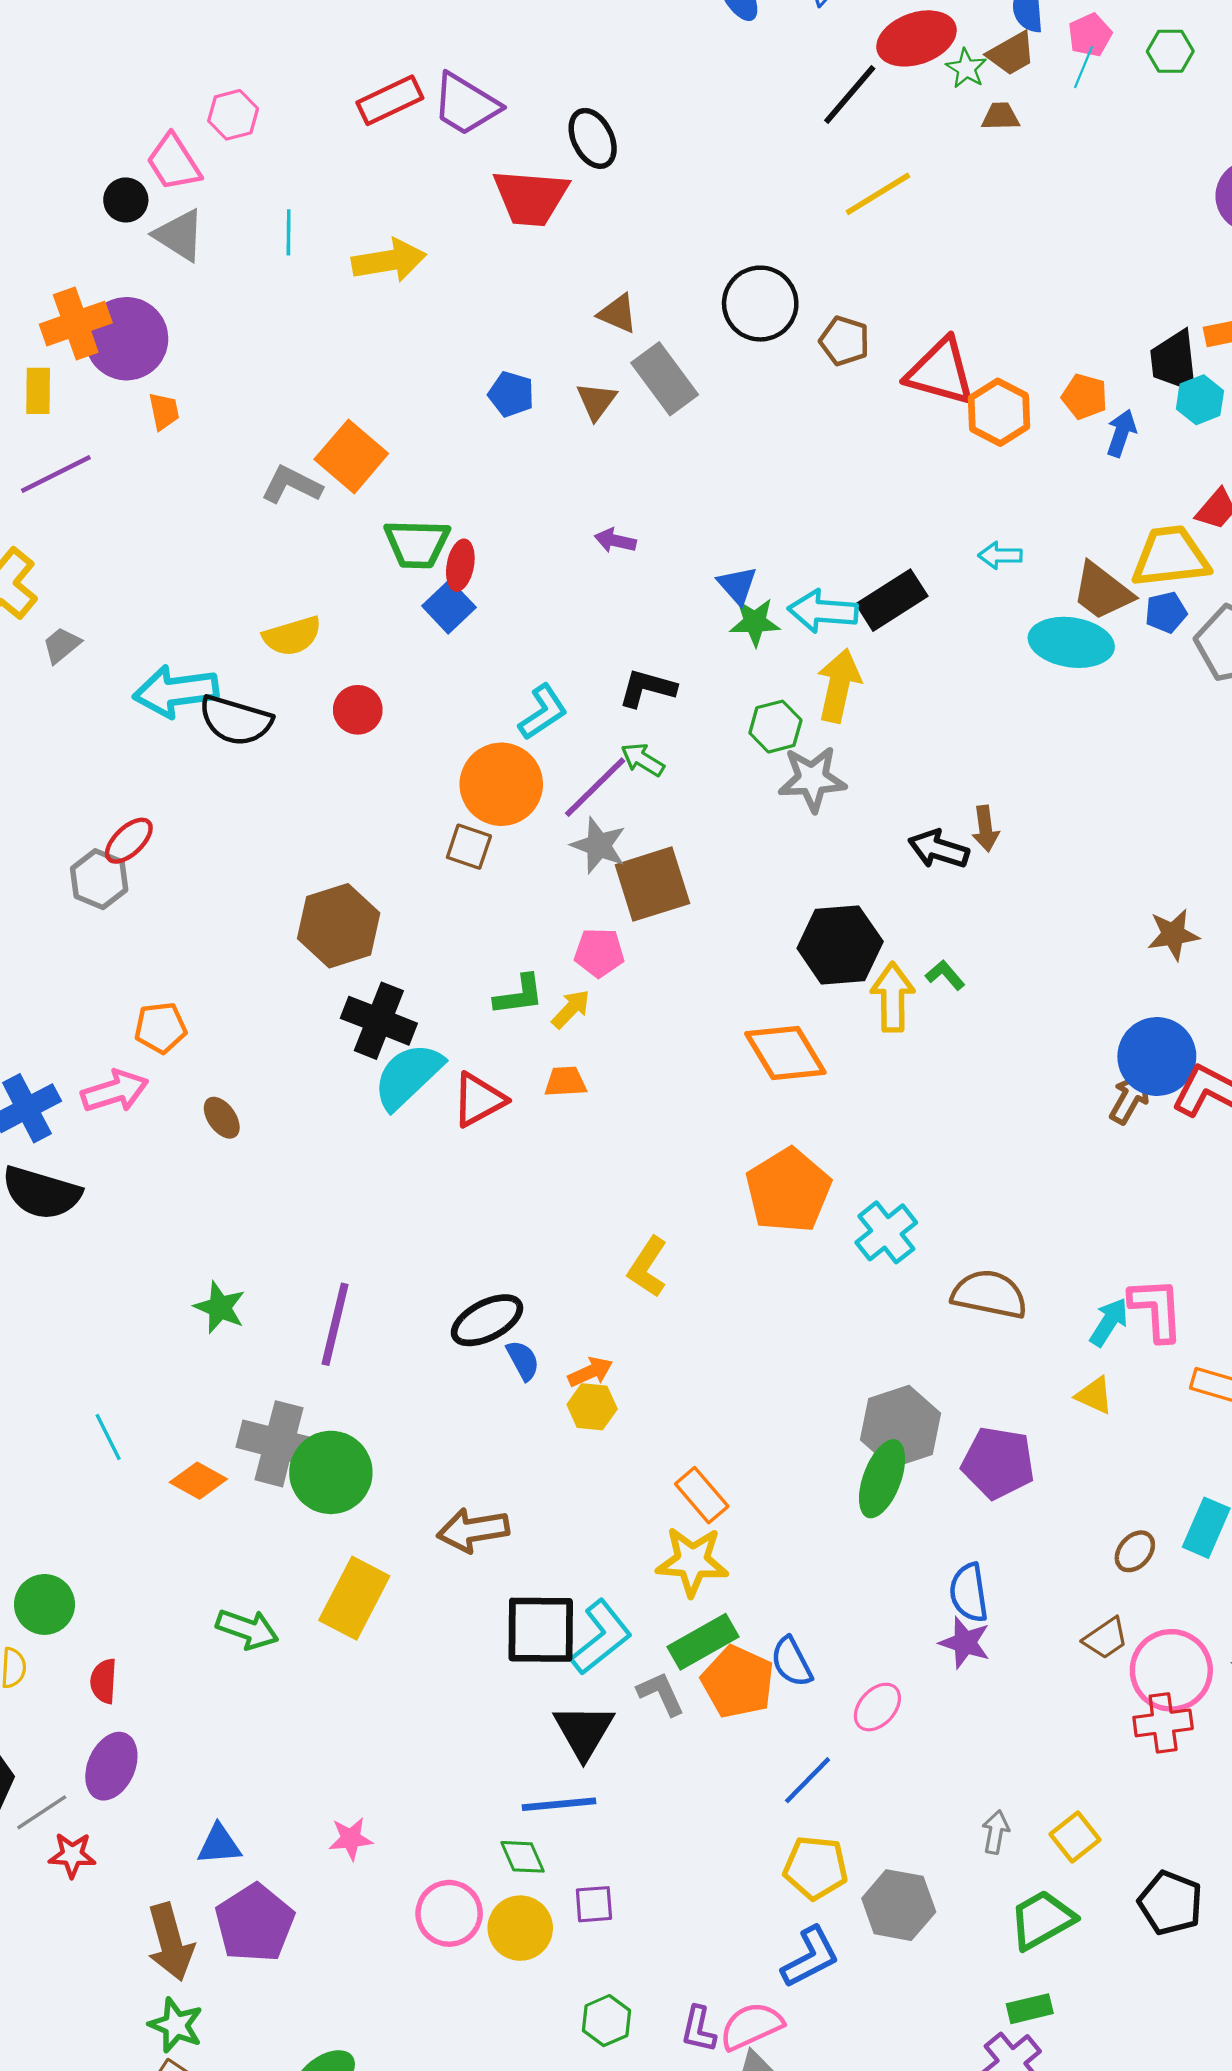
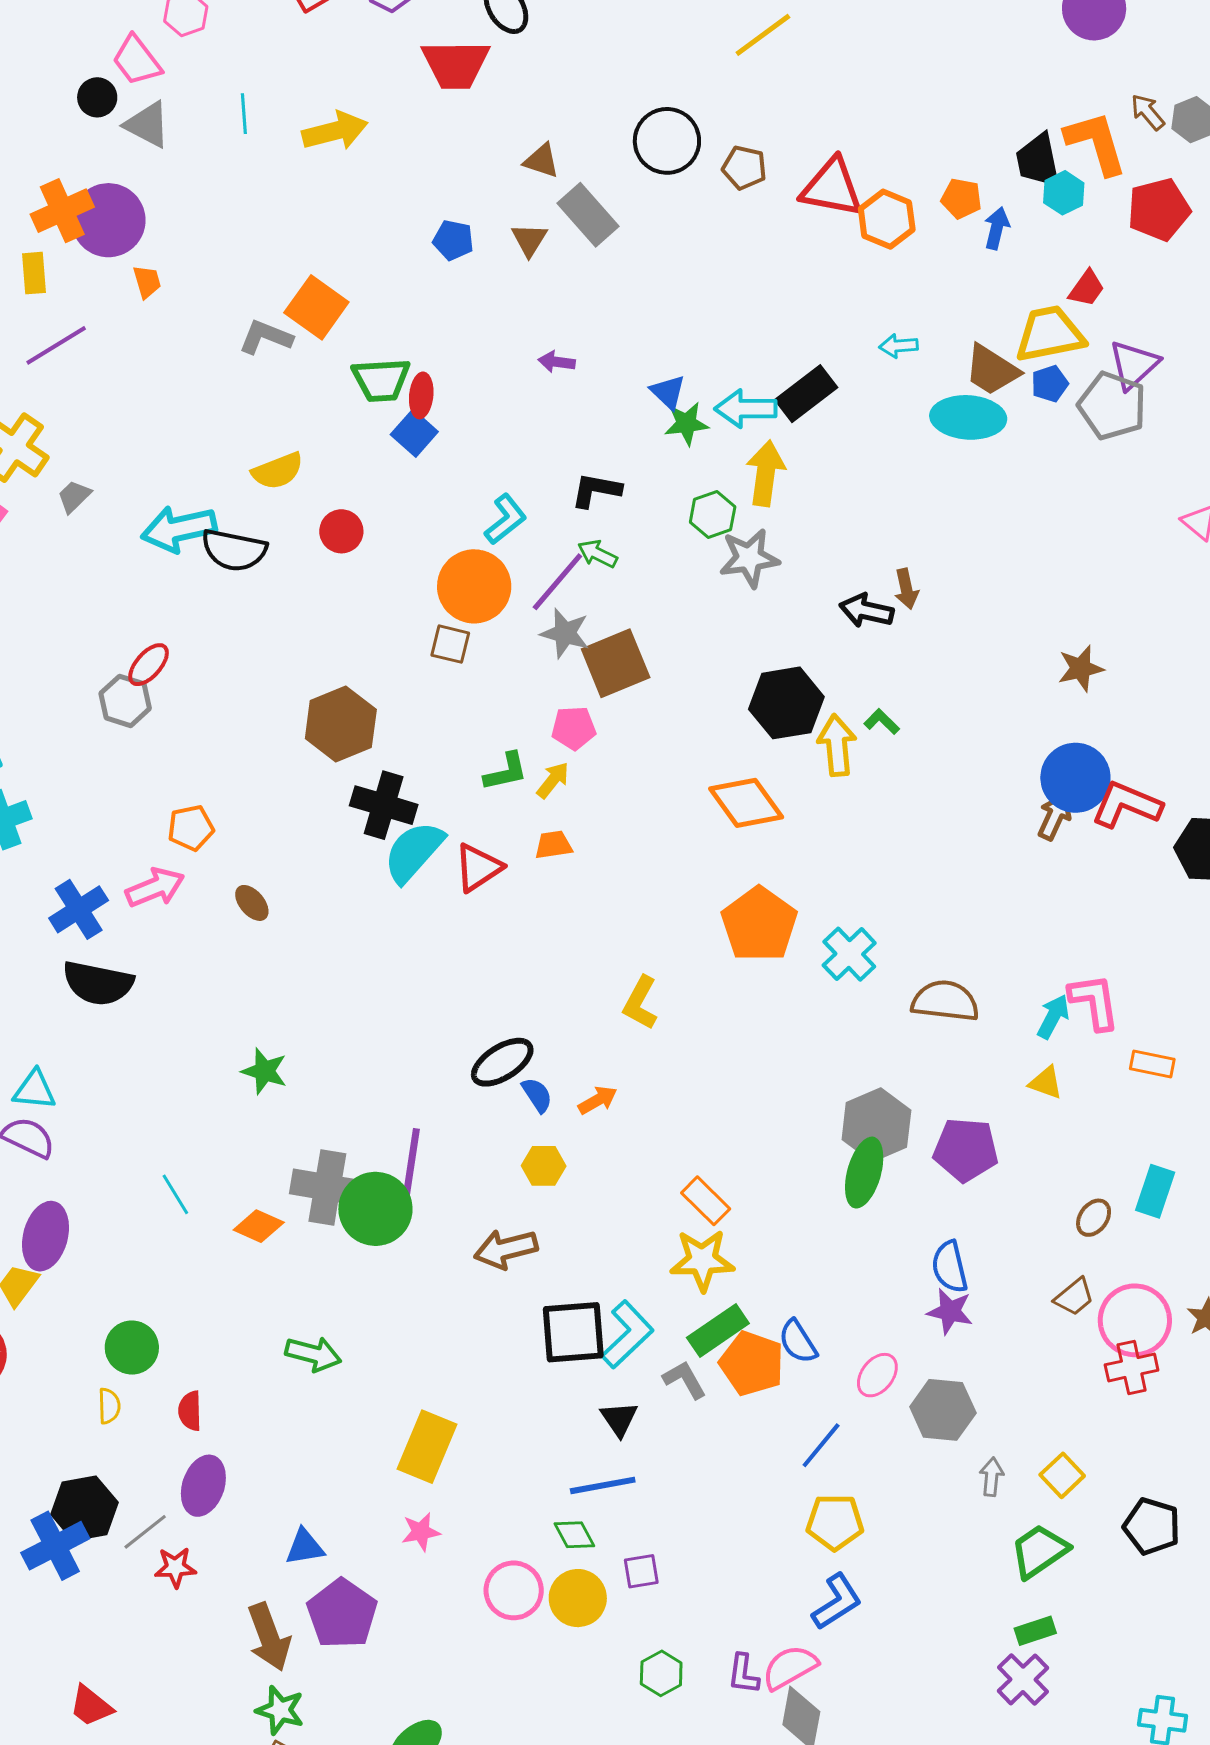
purple line: (335, 1324) -> (411, 1165), moved
yellow hexagon: (592, 1407) -> (544, 1166), moved
yellow rectangle: (354, 1598) -> (427, 1447), moved
black triangle: (584, 1731) -> (619, 1419), size x0.7
gray hexagon: (899, 1905) -> (943, 1410), moved

